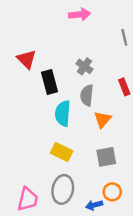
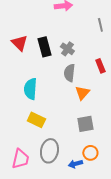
black rectangle: (49, 82) -> (44, 47), moved
cyan semicircle: (63, 113) -> (30, 89), moved
yellow rectangle: (62, 152) -> (36, 120), moved

